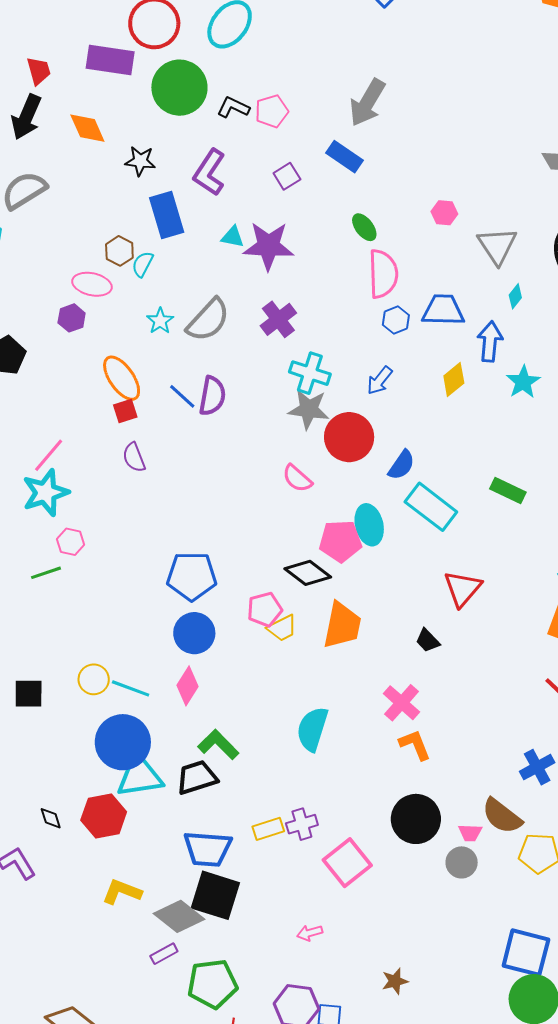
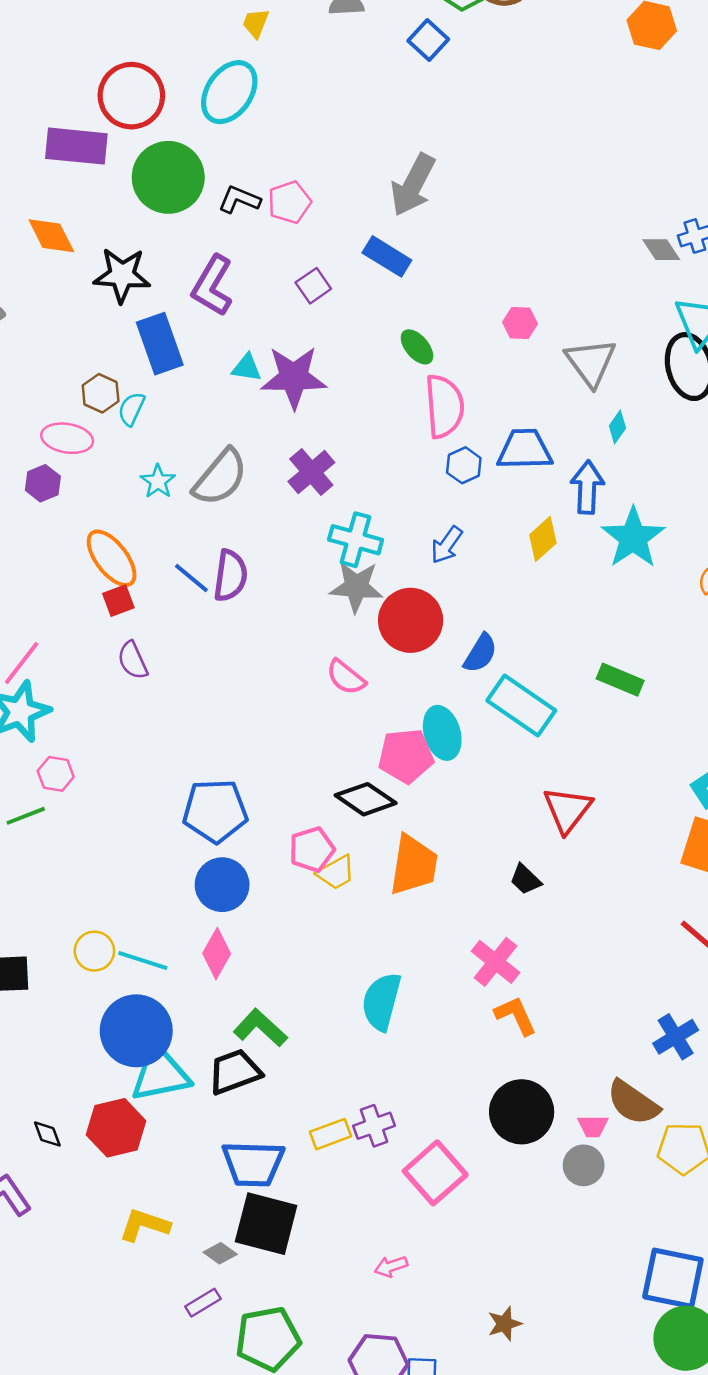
black star: (140, 161) -> (122, 275), size x1.4
cyan star: (523, 382) -> (633, 538), size x1.4
gray diamond: (179, 916) -> (220, 1253), size x0.5

